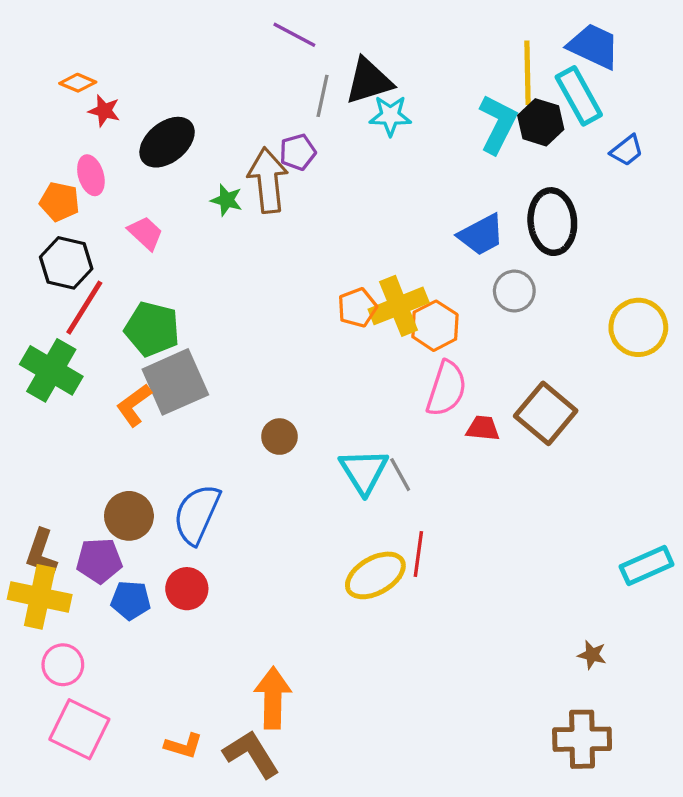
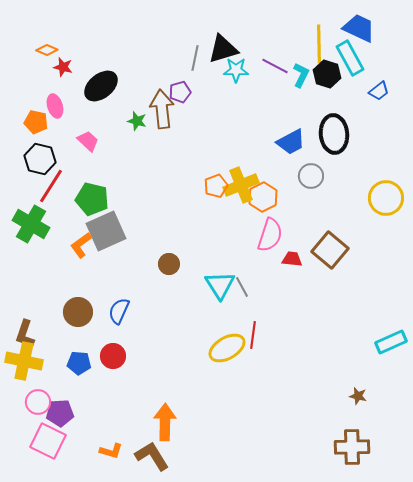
purple line: (294, 35) -> (275, 66), moved
cyan L-shape: (498, 124) -> (301, 75), size x0.7
blue semicircle: (197, 514) -> (119, 311), size x0.7
purple pentagon: (99, 561) -> (60, 413), moved

